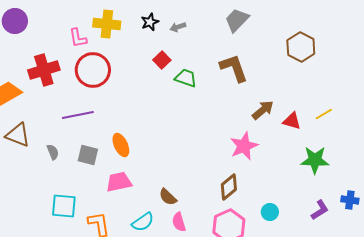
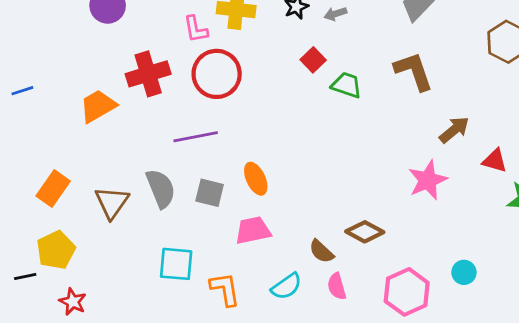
red triangle: (292, 121) -> (495, 161), moved
brown triangle: (18, 135) -> (112, 202), moved, turned 44
gray semicircle: (53, 152) -> (161, 188), size x1.8
brown diamond: (229, 187) -> (365, 232), moved, turned 68

